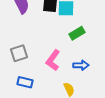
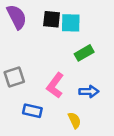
blue rectangle: (25, 82) -> (32, 111), moved

